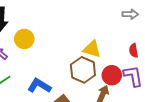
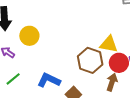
yellow triangle: (92, 49) -> (109, 44), moved

